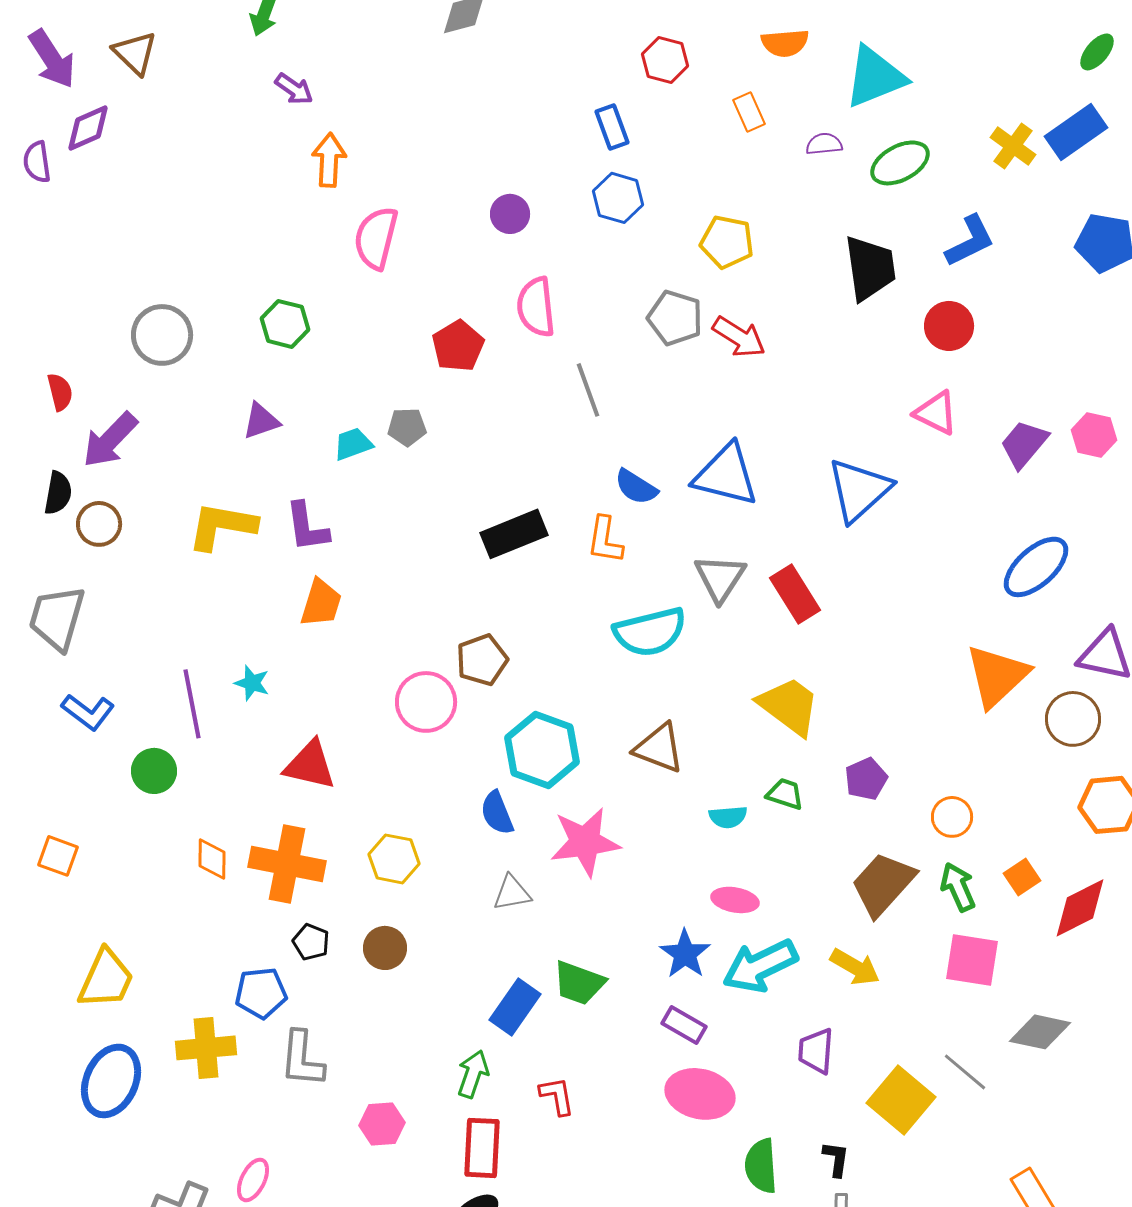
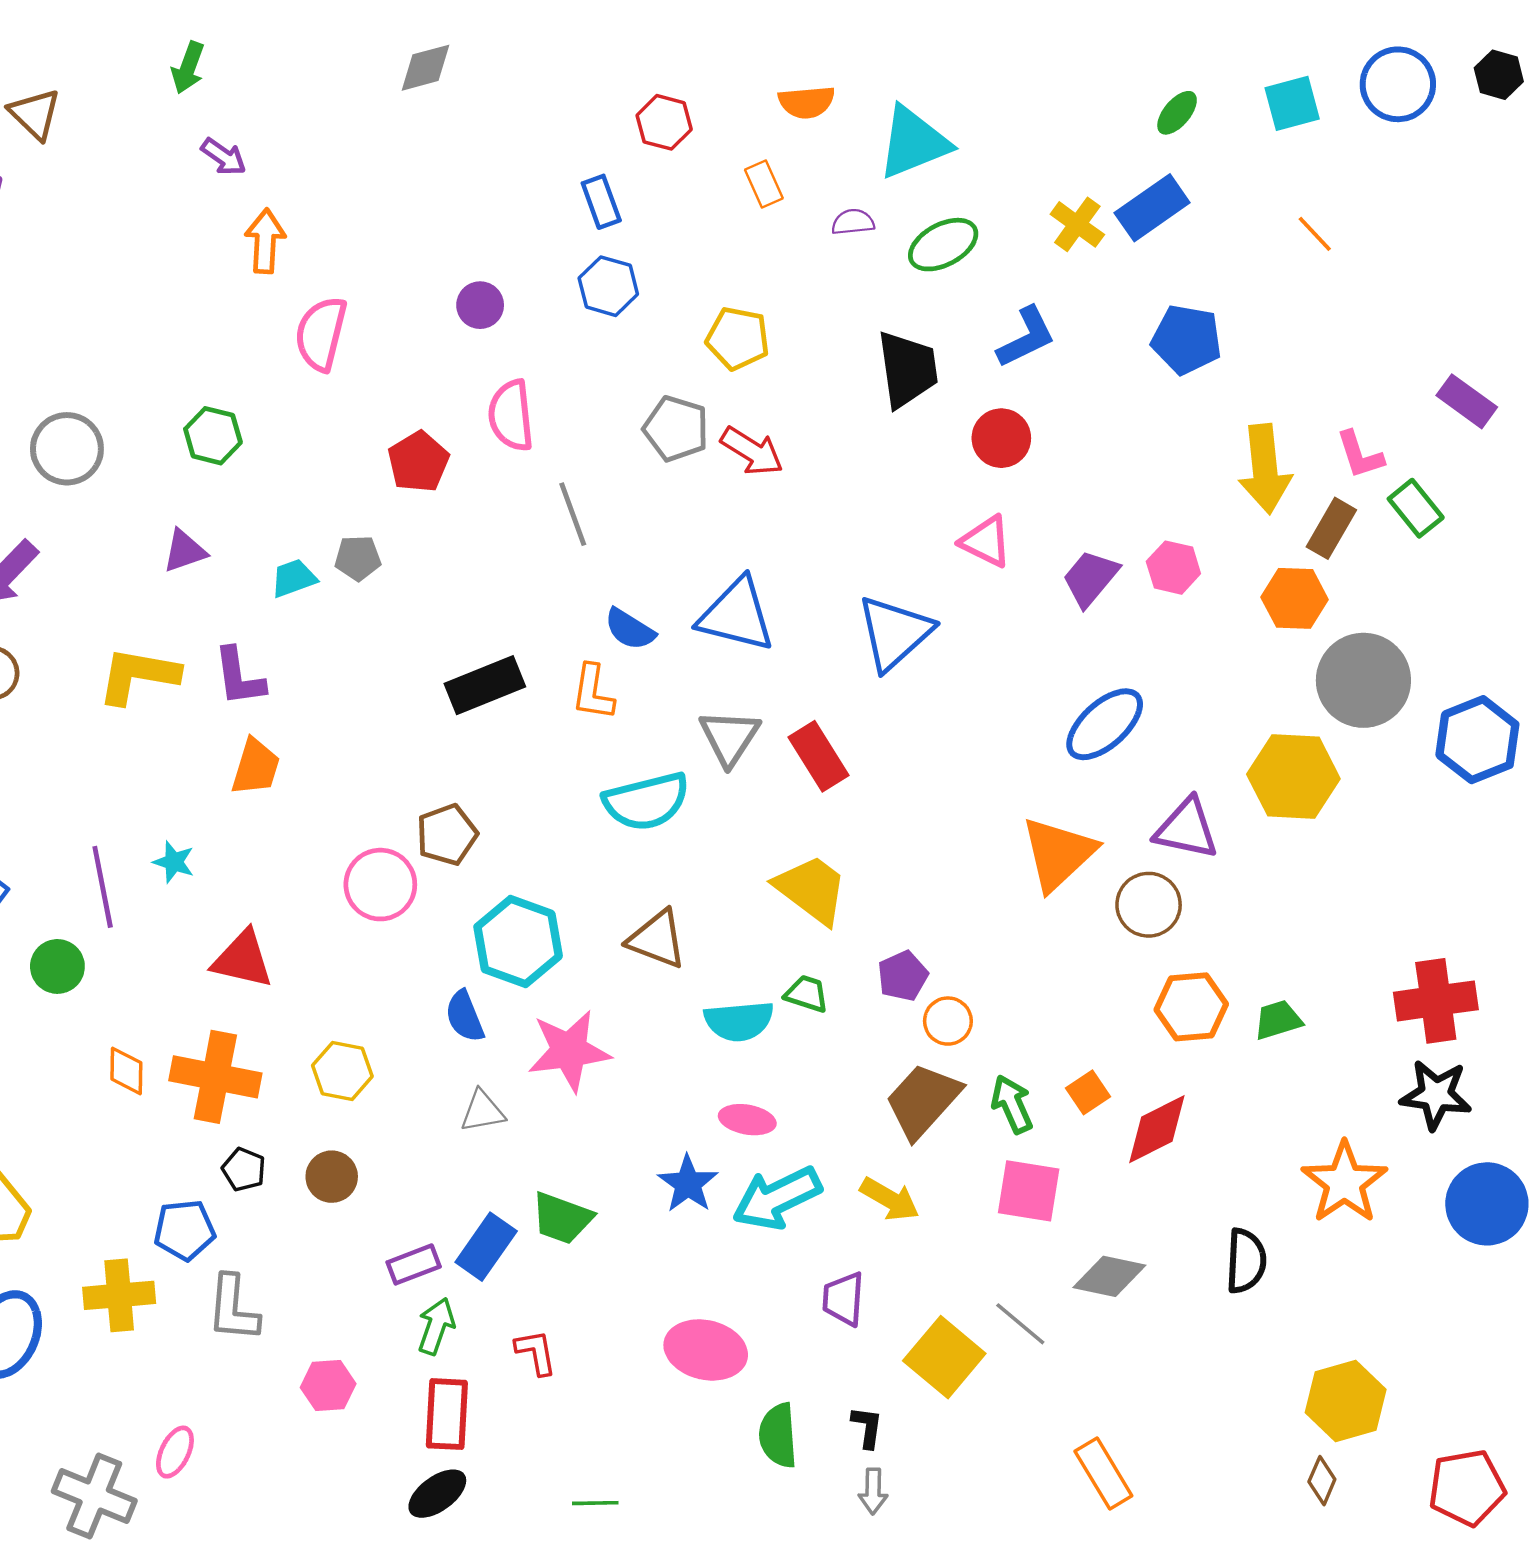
cyan semicircle: (728, 817) -> (739, 1021), size x1.5
orange circle: (952, 817) -> (948, 1021), moved
purple rectangle: (684, 1025) -> (414, 1264), moved, turned -51

